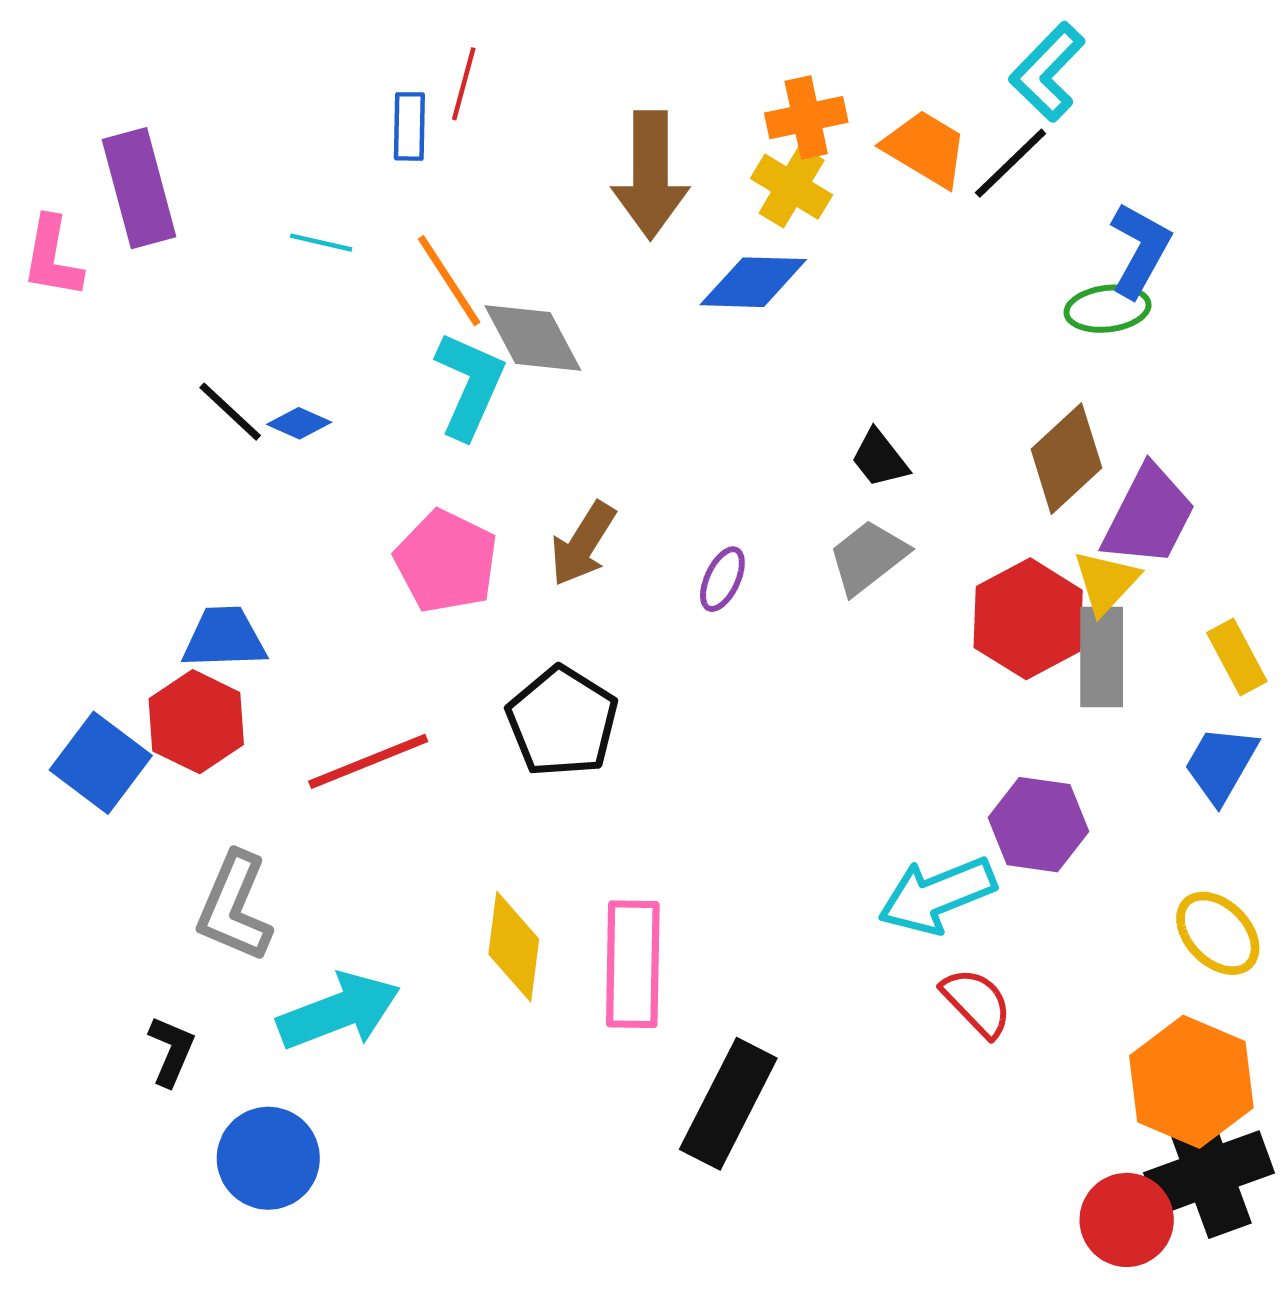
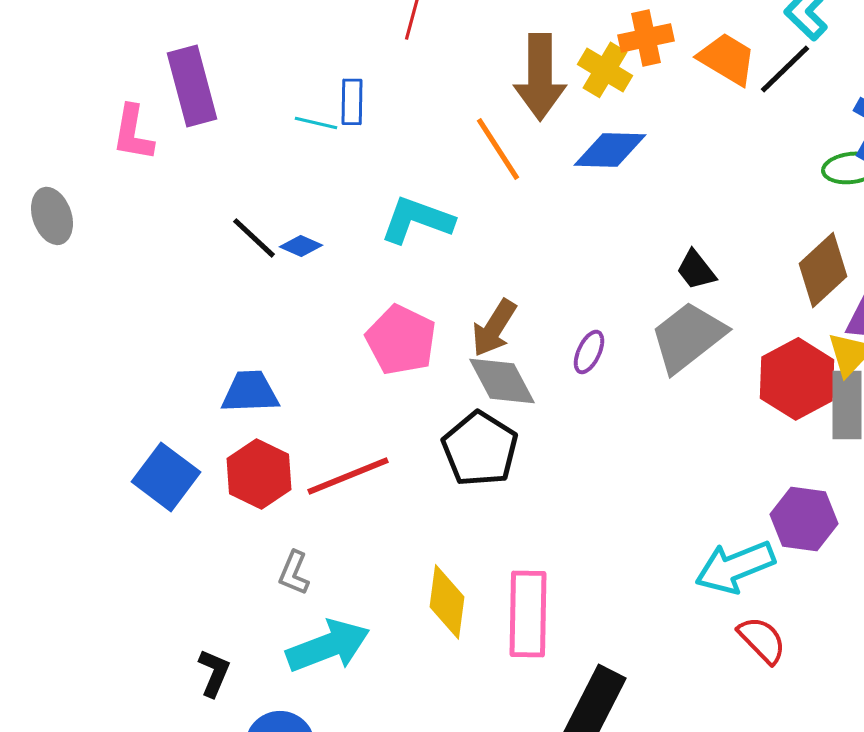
blue rectangle: (409, 126) -> (352, 102), moved
yellow cross: (792, 187) -> (605, 70), moved
orange line: (449, 281) -> (498, 149), moved
gray diamond: (533, 338) -> (502, 381), moved
cyan L-shape: (470, 385) -> (417, 220), turned -94
gray trapezoid: (868, 557) -> (688, 337), size x1.4
red hexagon: (196, 722) -> (259, 474), moved
gray L-shape: (234, 907) -> (294, 573), moved, size x0.6

